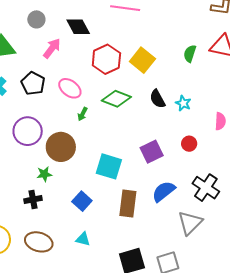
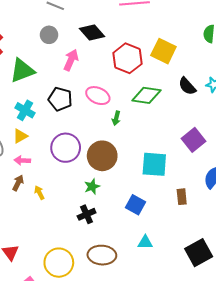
brown rectangle: (128, 204) -> (182, 197), size x0.6

